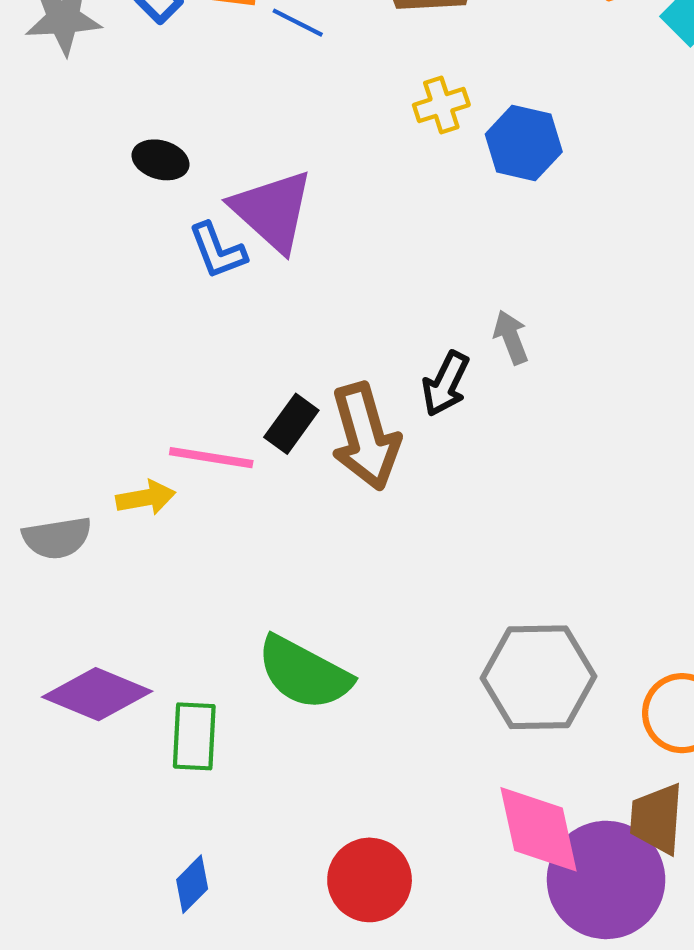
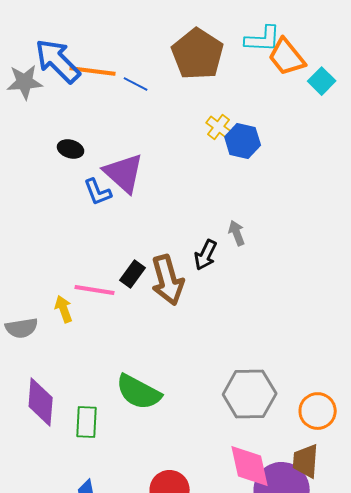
yellow cross: (441, 105) -> (219, 127), moved, turned -35
yellow arrow: (146, 498) -> (64, 309), turned -100
purple diamond: (97, 694) -> (41, 402), turned 72

